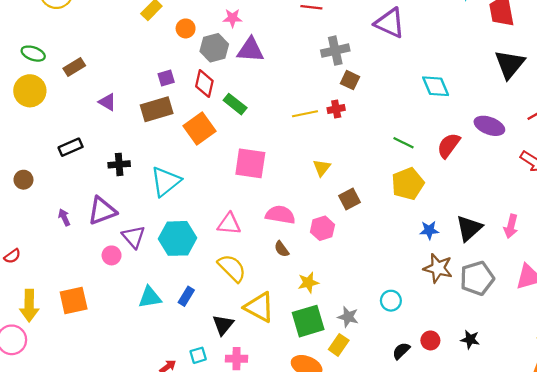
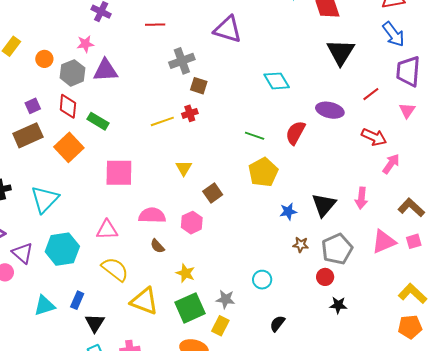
brown star: (438, 268) -> (301, 245), size x0.6
yellow star: (308, 283) -> (185, 273), turned -30
black triangle: (223, 325) -> (95, 323), moved
red circle: (430, 340) -> (325, 277), moved

